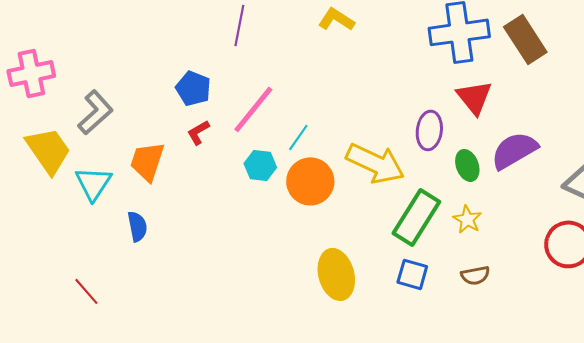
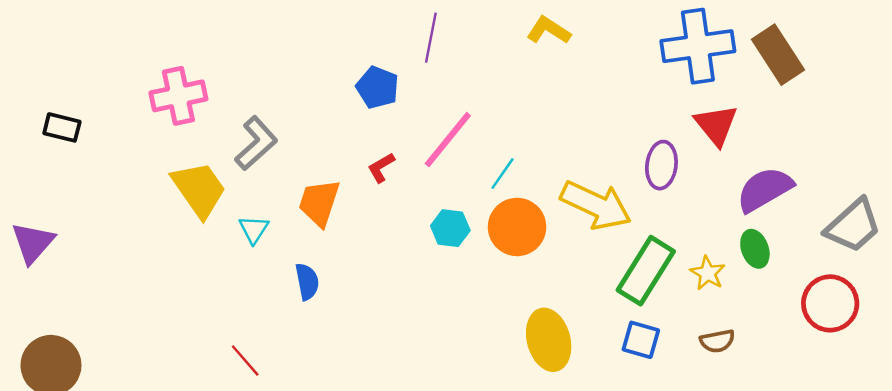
blue pentagon: (193, 88) -> (377, 87), moved
cyan hexagon: (260, 165) -> (450, 228), moved
green ellipse: (467, 165) -> (755, 249), moved
cyan triangle: (93, 183) -> (254, 229), size x0.7

